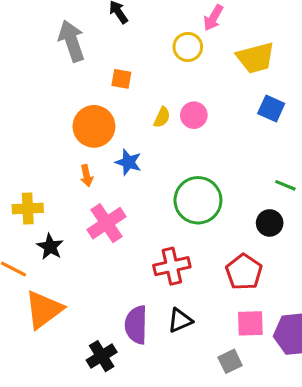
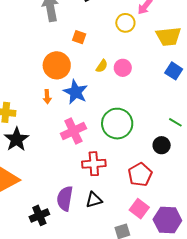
blue star: (128, 162) -> (76, 92), size x1.4
pink cross: (107, 223) -> (73, 131), moved
black star: (50, 247) -> (17, 139), size x1.4
pink square: (250, 323) -> (139, 209), turned 30

